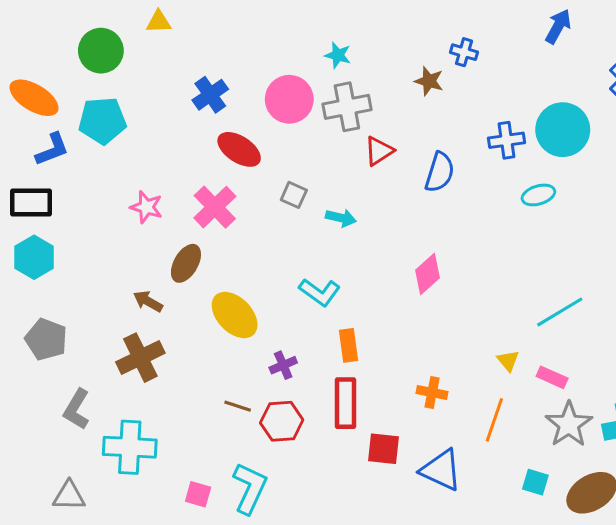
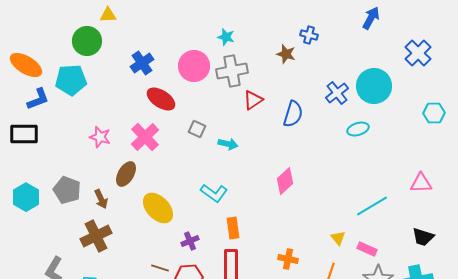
green circle: (101, 51) -> (87, 41), moved
blue cross: (507, 140) -> (337, 93), turned -30
cyan hexagon: (34, 257) -> (26, 197), moved
brown arrow: (148, 301) -> (101, 199), turned -144
gray pentagon: (46, 339) -> (67, 190), moved

